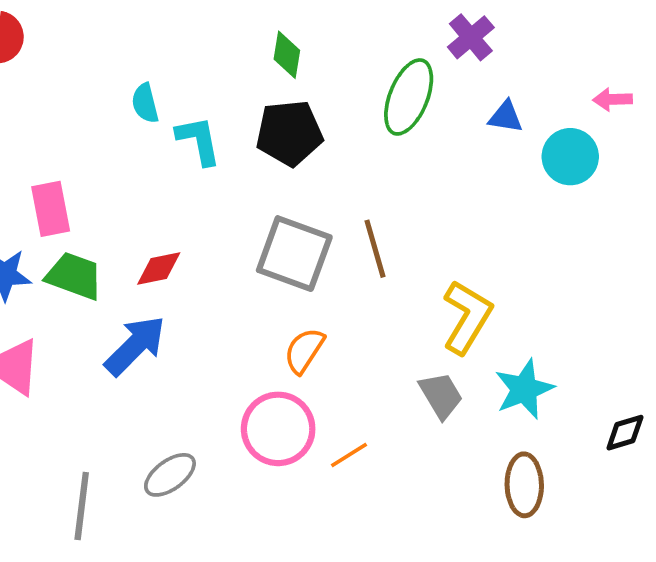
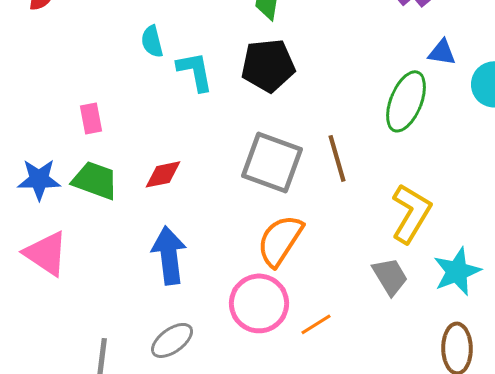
green ellipse: (409, 97) -> (406, 101), moved
pink rectangle: (51, 209) -> (91, 118), moved, size x0.7
blue arrow: (135, 346) -> (169, 255), moved, turned -52
orange semicircle: (304, 351) -> (280, 240), size x1.4

